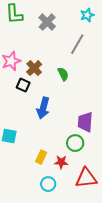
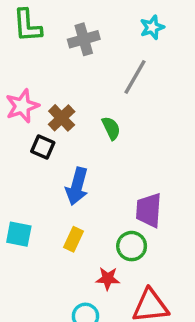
gray cross: (47, 22) -> (84, 39), turned 30
yellow rectangle: (41, 157) -> (73, 239), moved

